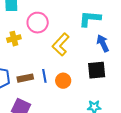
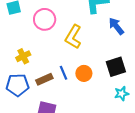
yellow cross: (14, 39) -> (23, 56), moved
black square: (97, 70) -> (116, 67), moved

